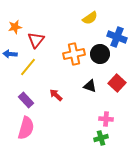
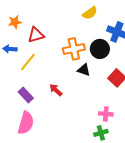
red triangle: (36, 40) -> (36, 35), turned 36
black triangle: (90, 86) -> (84, 70), moved

